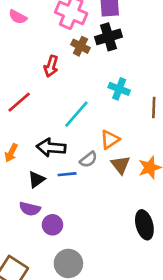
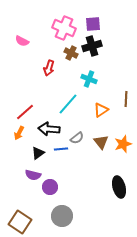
pink semicircle: (18, 17) -> (22, 41), moved
cyan cross: (119, 89) -> (89, 79), moved
red line: (19, 102) -> (25, 112), moved
orange triangle: (110, 140) -> (101, 110), moved

